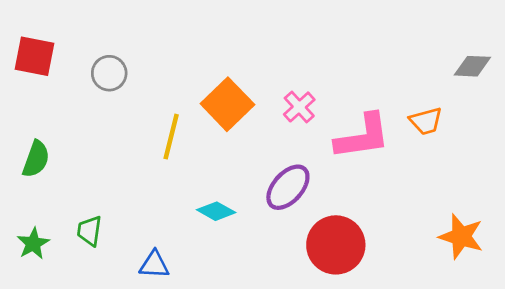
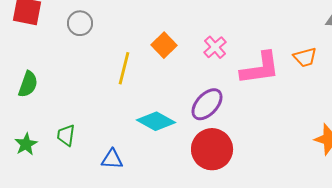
orange square: (227, 104) -> (164, 45), size x0.7
cyan diamond: (216, 211) -> (156, 121), size x1.4
red circle: (336, 245) -> (212, 149), moved

